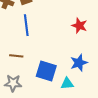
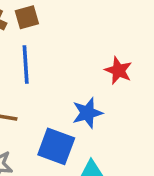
blue star: (79, 63) -> (87, 113), moved

